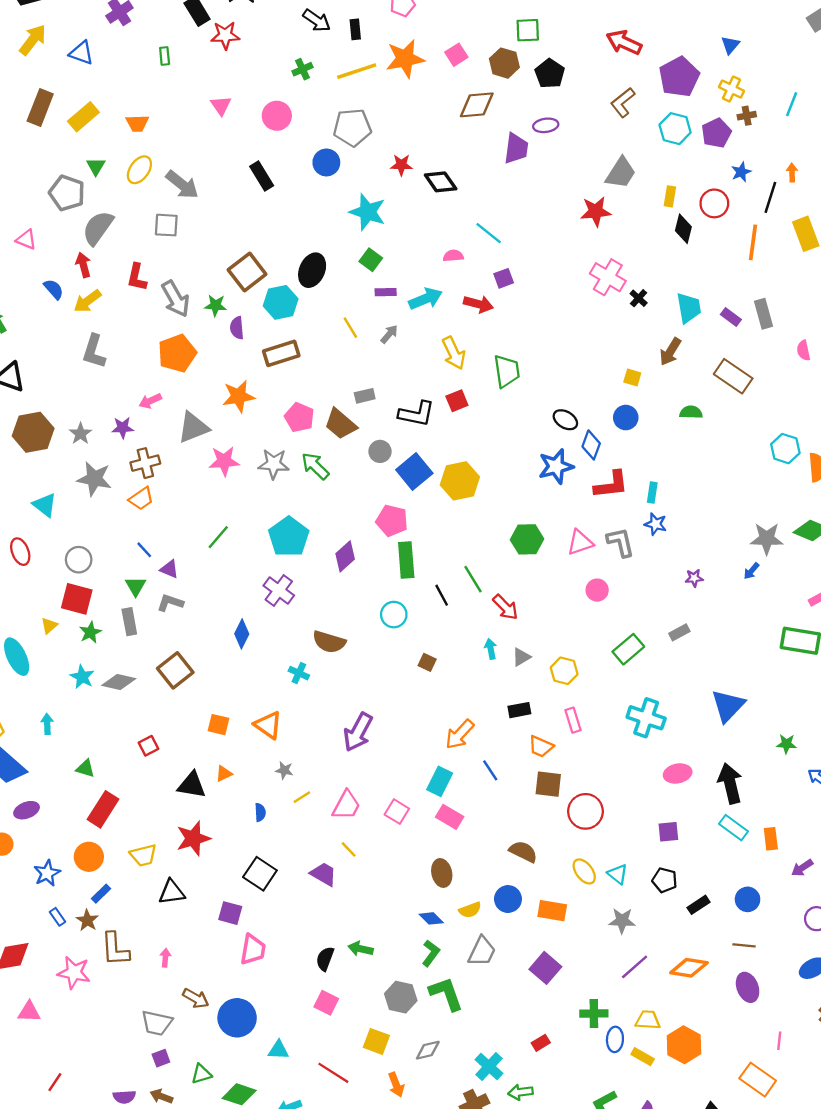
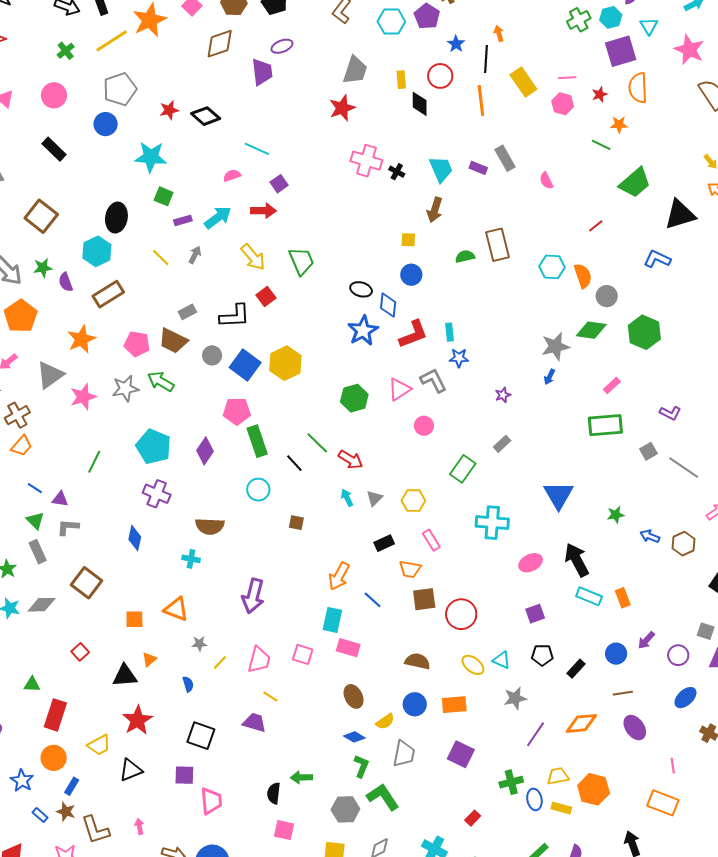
brown square: (247, 272) -> (41, 216), moved
brown rectangle: (733, 376) -> (497, 245), moved, turned 56
purple arrow: (802, 868) -> (646, 640), moved

